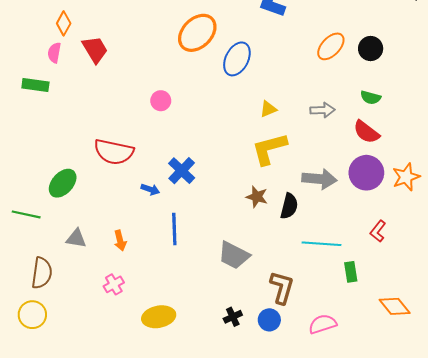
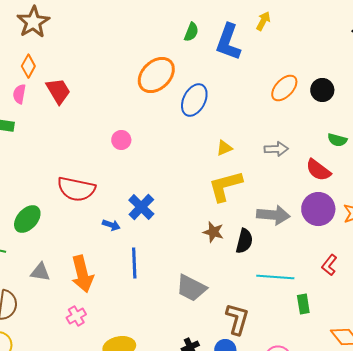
green semicircle: (371, 98) -> (337, 140), moved
orange arrow: (120, 241) -> (82, 274), size x1.8

